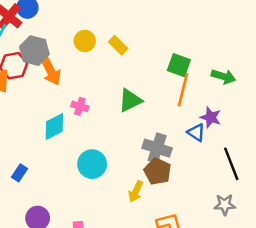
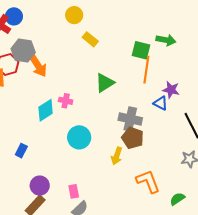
yellow circle: (85, 41) -> (74, 15), moved
green arrow: (223, 77) -> (166, 40), moved
pink cross: (80, 106) -> (66, 101), moved

